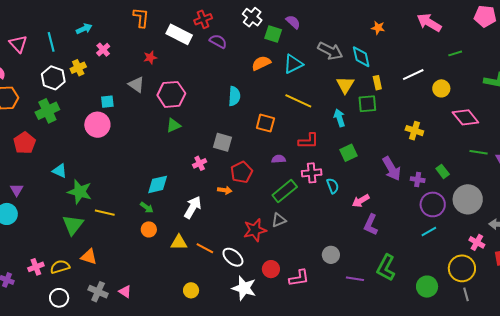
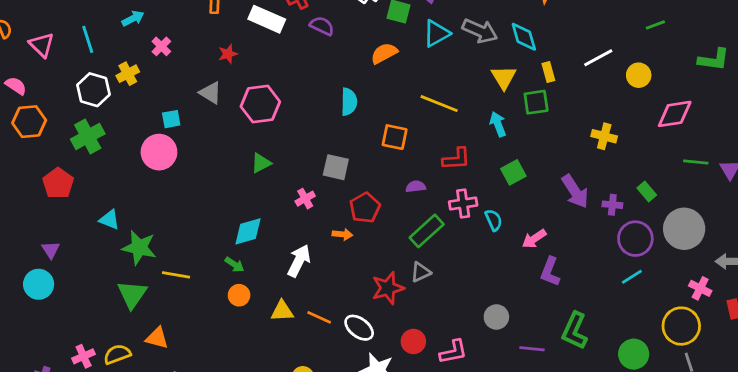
cyan triangle: (293, 64) -> (436, 33), moved
pink diamond: (465, 117) -> (675, 114), turned -56
green triangle: (173, 125) -> (261, 163), moved

